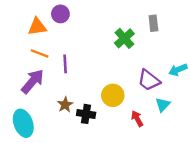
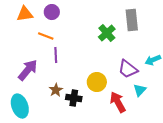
gray rectangle: (153, 23) -> (132, 20), size x1.5
orange triangle: (37, 27) -> (25, 14), moved
orange line: (40, 53) -> (46, 36), moved
red arrow: (137, 119) -> (118, 102), size x1.5

